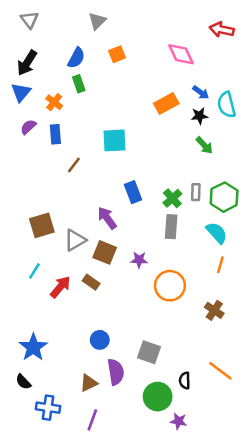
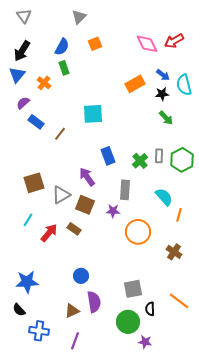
red arrow: (222, 30) -> (174, 41), moved, turned -42
blue rectangle: (55, 134) -> (36, 122), moved, turned -49
gray rectangle: (171, 227) -> (125, 190), moved
cyan semicircle: (217, 233) -> (164, 197), moved
blue star: (33, 347) -> (27, 282), turned 30
gray square: (149, 352) -> (133, 289), moved, turned -30

